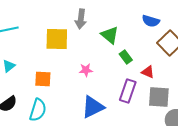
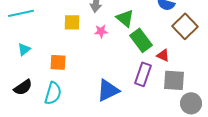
yellow square: (57, 39) -> (72, 22), size x0.7
green rectangle: (126, 57) -> (141, 40), size x1.6
pink star: (86, 70) -> (101, 31), moved

